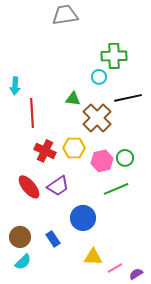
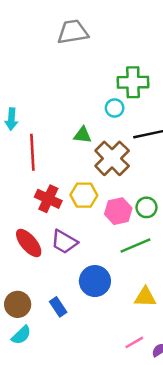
purple trapezoid: (58, 186) -> (64, 242), turned 65
yellow triangle: (93, 257) -> (145, 297), moved

